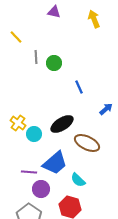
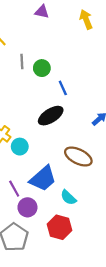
blue line: (79, 87) -> (63, 88), moved
black ellipse: (62, 124) -> (51, 116), moved
purple line: (29, 172) -> (14, 189), turned 56

